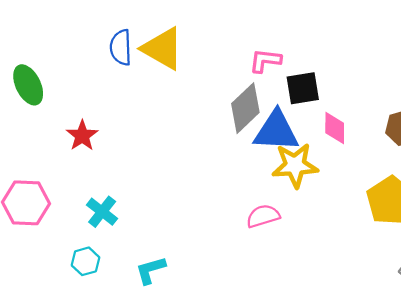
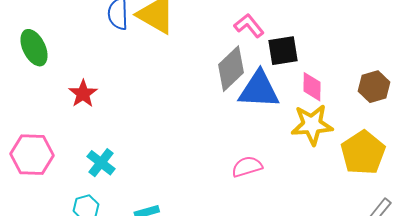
pink L-shape: (265, 61) -> (249, 26), turned 44
yellow star: (295, 165) -> (312, 125), moved

